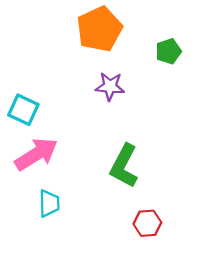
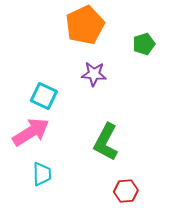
cyan square: (23, 110) -> (44, 96), moved

